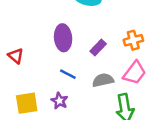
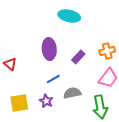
blue line: (68, 74) -> (53, 79), turned -56
gray semicircle: (103, 80) -> (72, 93), moved

